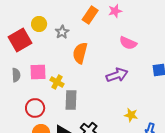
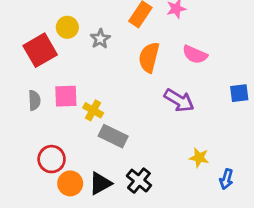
orange semicircle: (80, 53) -> (149, 57), moved
purple arrow: (117, 75) -> (179, 100), turned 50
gray rectangle: (71, 100) -> (113, 136), turned -66
red circle: (35, 108) -> (52, 159), moved

